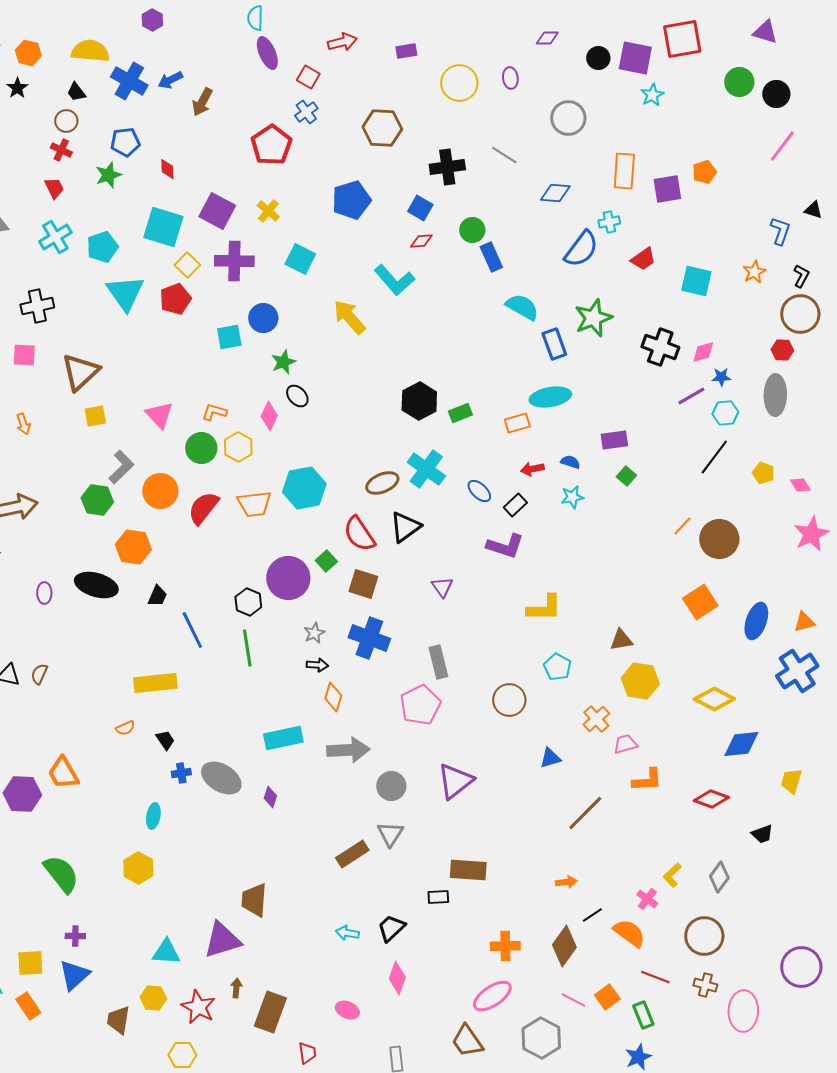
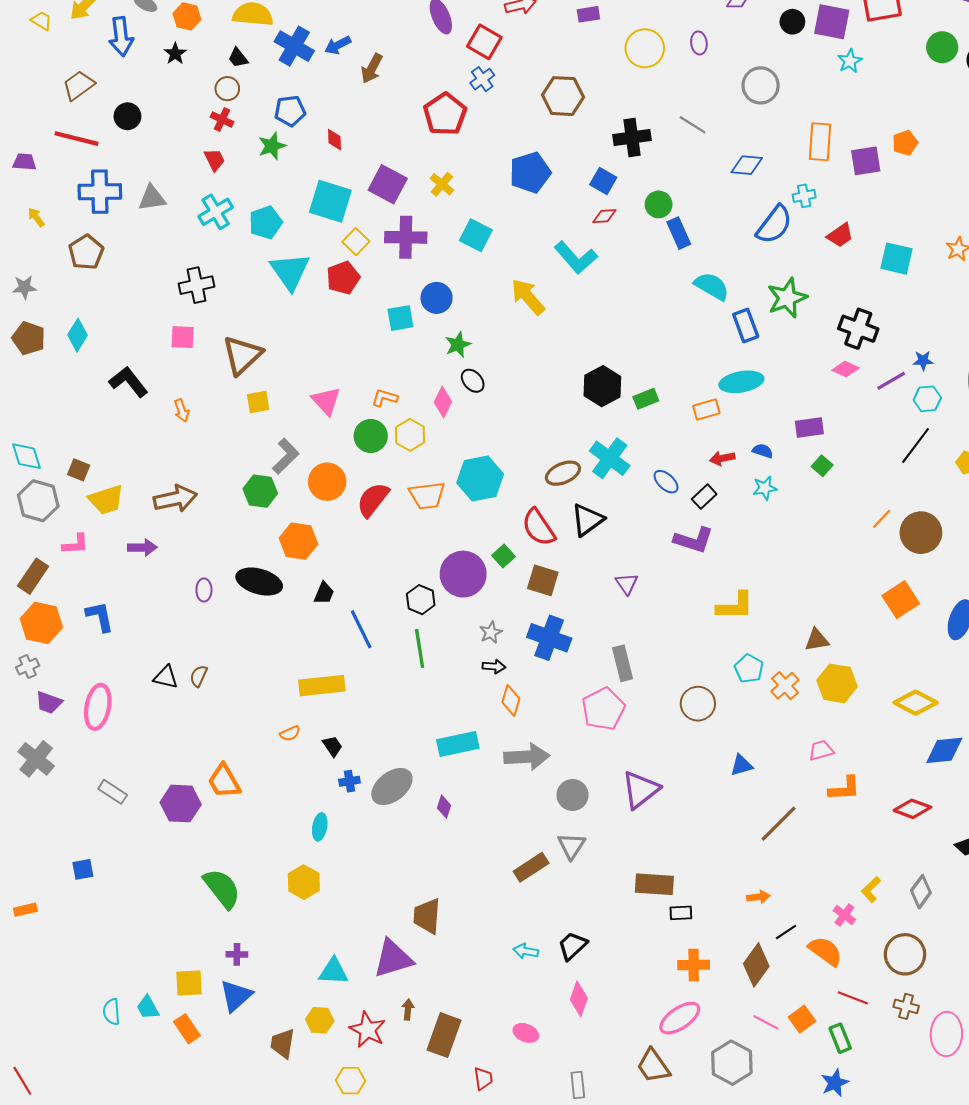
red square: (308, 77) -> (484, 42), size x1.4
pink diamond: (703, 352) -> (846, 369), moved, turned 40
orange cross: (596, 719) -> (785, 686), moved
gray ellipse: (221, 778) -> (392, 787), turned -69
black rectangle: (438, 897) -> (681, 913), moved

